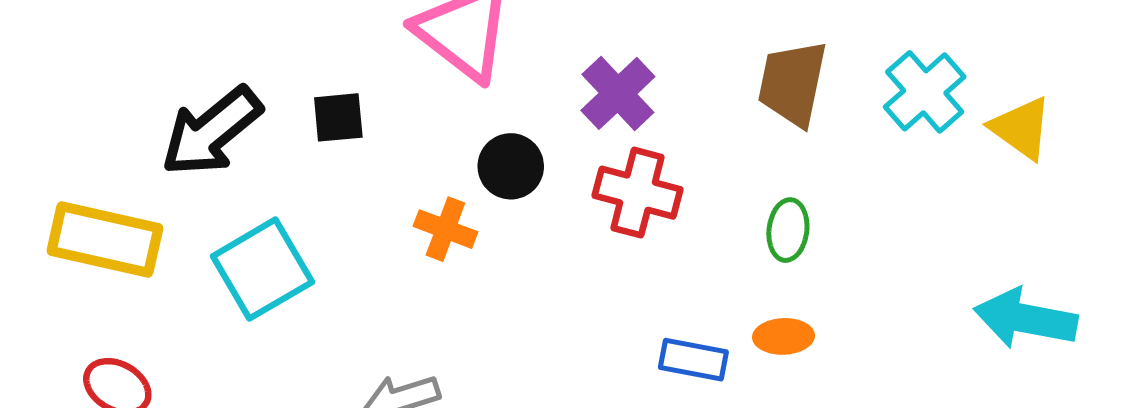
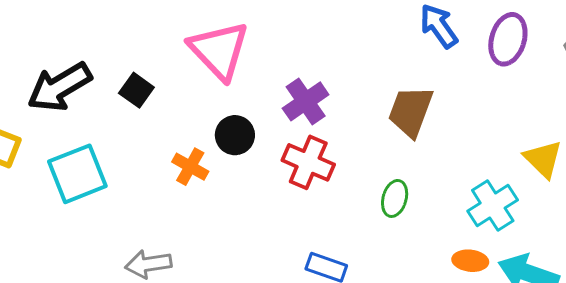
cyan cross: (925, 92) -> (493, 205), moved
black square: (338, 117) -> (136, 90), turned 32
orange ellipse: (784, 336) -> (470, 261), moved

